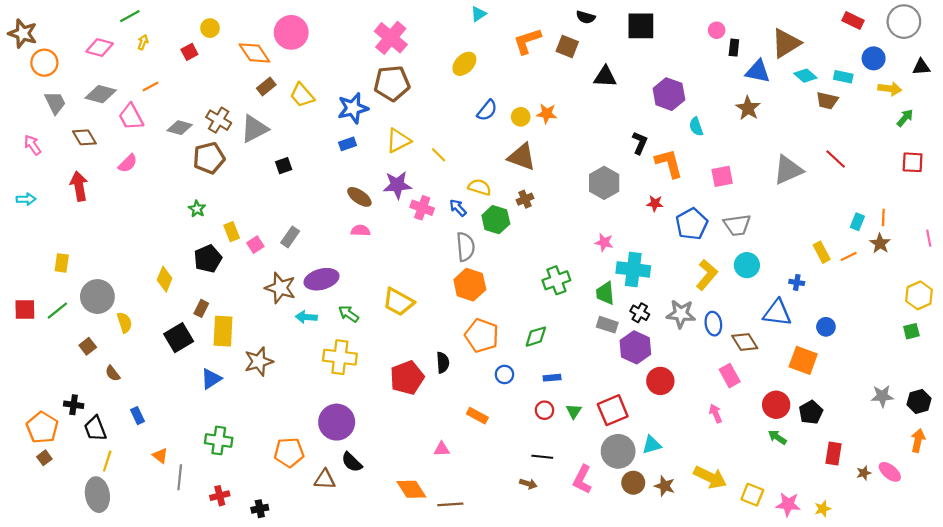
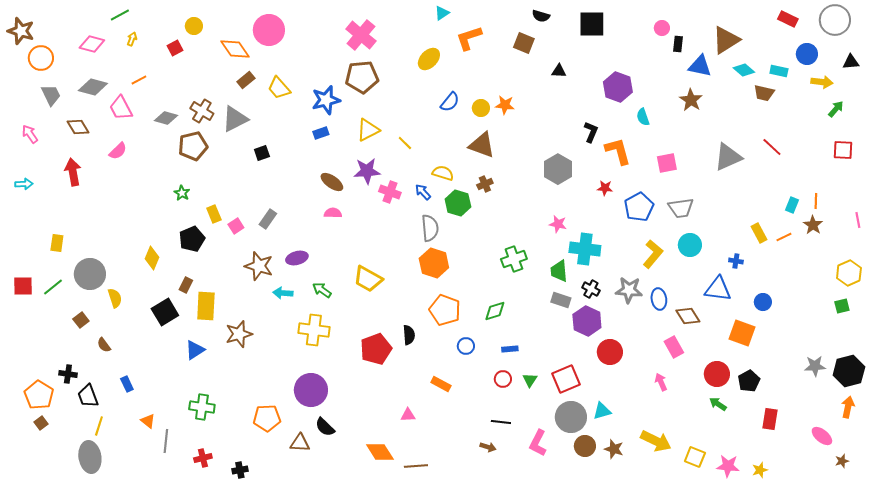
orange L-shape: (527, 41) -> (469, 38), moved
black triangle: (605, 77) -> (559, 71), size x0.7
purple ellipse: (321, 279) -> (297, 258), size x0.7
black hexagon: (919, 402) -> (849, 371), size x1.4
brown star: (864, 473) -> (842, 461), moved

